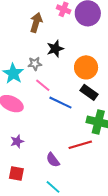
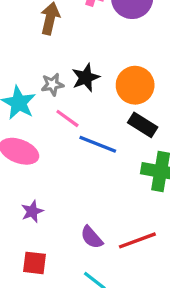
black star: (55, 49) -> (86, 78), moved
red line: (80, 145) -> (137, 240), moved

